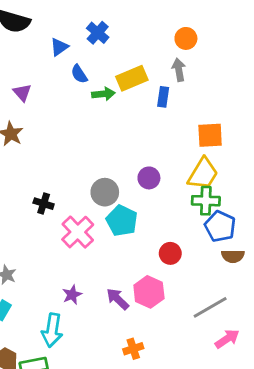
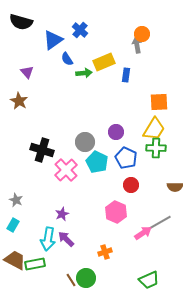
blue triangle: (59, 47) -> (53, 40), size x1.5
gray arrow: (179, 70) -> (137, 45), moved
black cross: (44, 204) -> (42, 150), size x1.6
blue pentagon: (220, 226) -> (126, 158), moved
purple arrow: (118, 299) -> (66, 239), moved
pink arrow: (227, 339) -> (143, 233), moved

